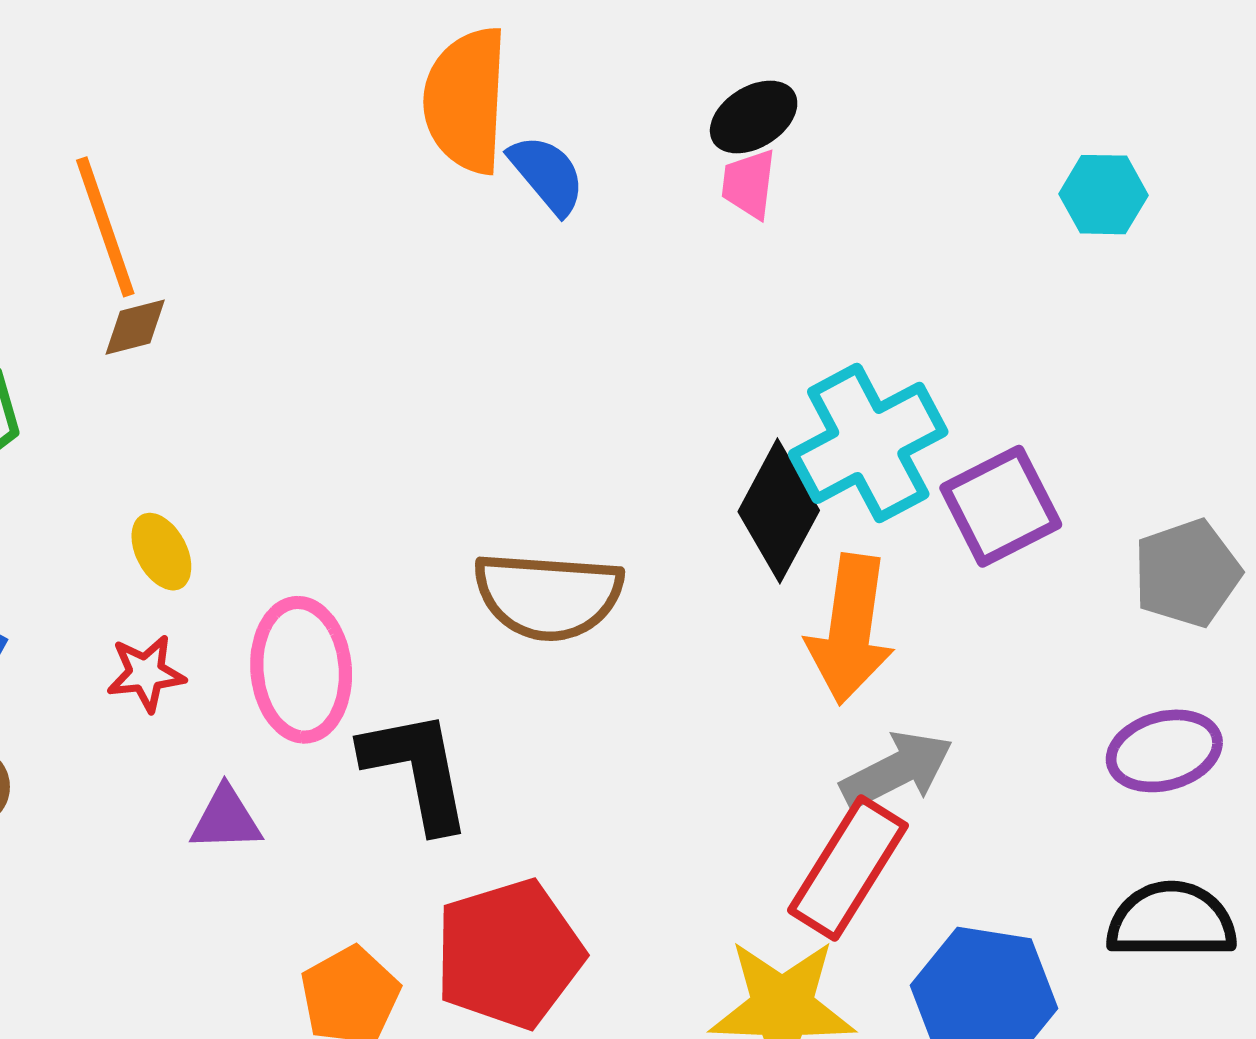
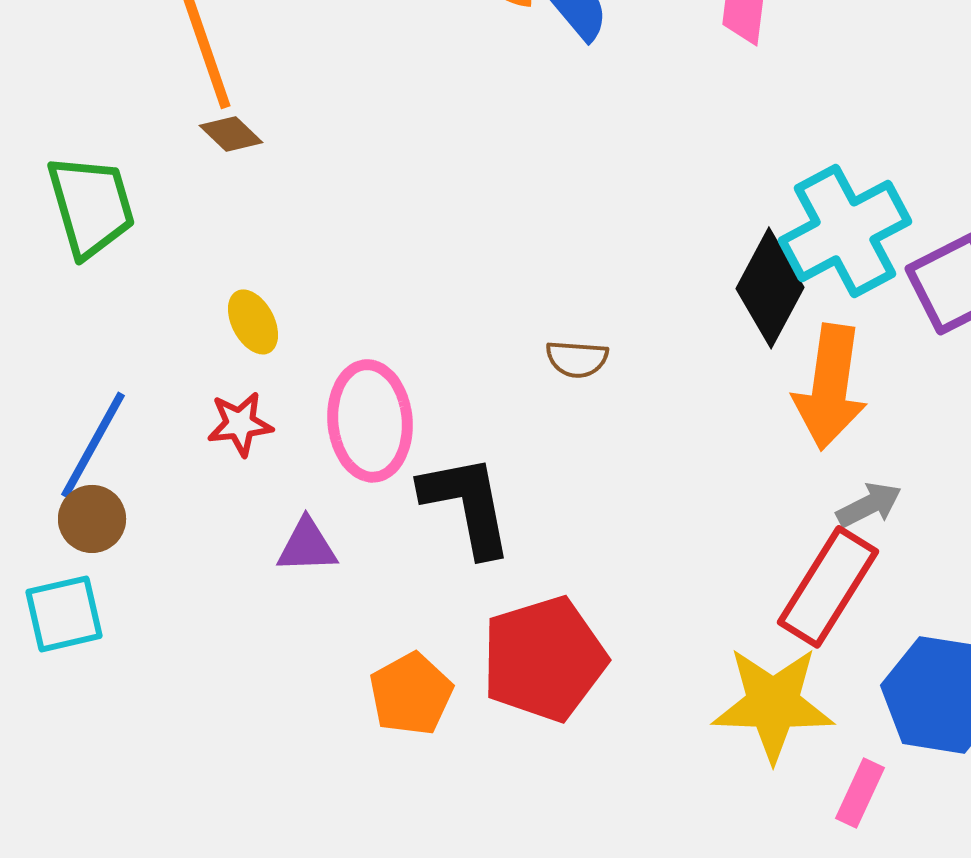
brown diamond: (135, 327) -> (231, 134), turned 58
brown semicircle: (548, 596) -> (577, 359), size x0.5
gray arrow: (897, 770) -> (869, 505), size x0.7

